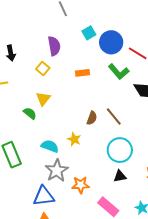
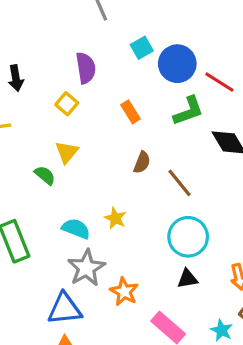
green L-shape: (119, 72) -> (188, 111), turned -70
orange rectangle: (83, 73) -> (130, 112), turned 64
brown semicircle: (92, 118) -> (142, 162), moved
orange star: (81, 185) -> (124, 292), turned 30

